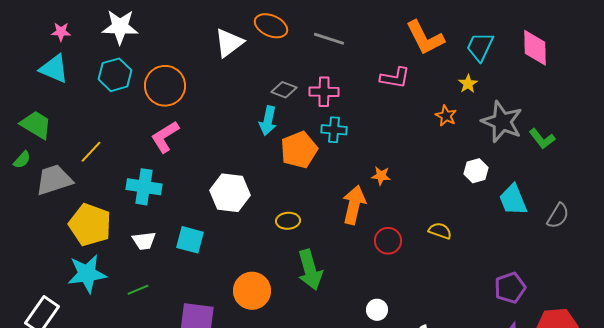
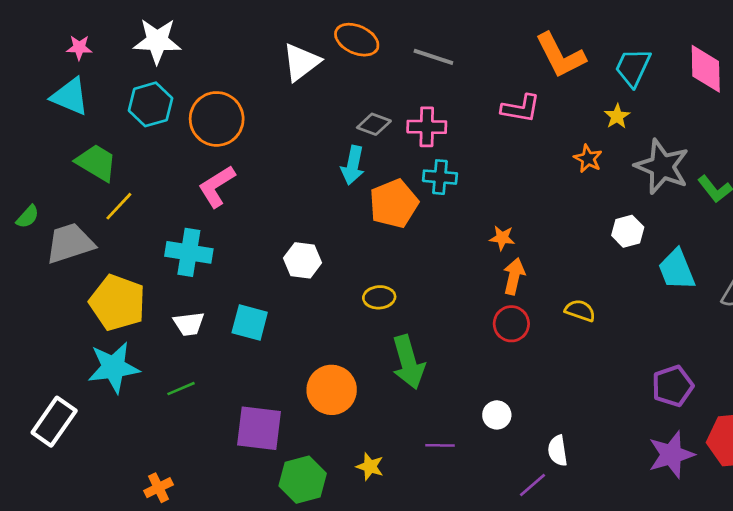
green trapezoid: (36, 125) -> (96, 163), moved
white hexagon: (230, 193) -> (303, 260), size x0.7
orange arrow: (354, 205) -> (514, 276), moved, size x0.7

